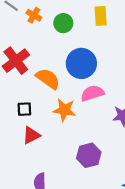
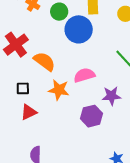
blue circle: (81, 63) -> (79, 29), moved
purple hexagon: (89, 155) -> (91, 116), moved

